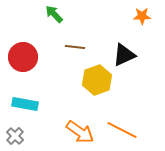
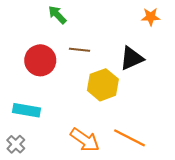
red circle: (23, 57) -> (40, 60), moved

